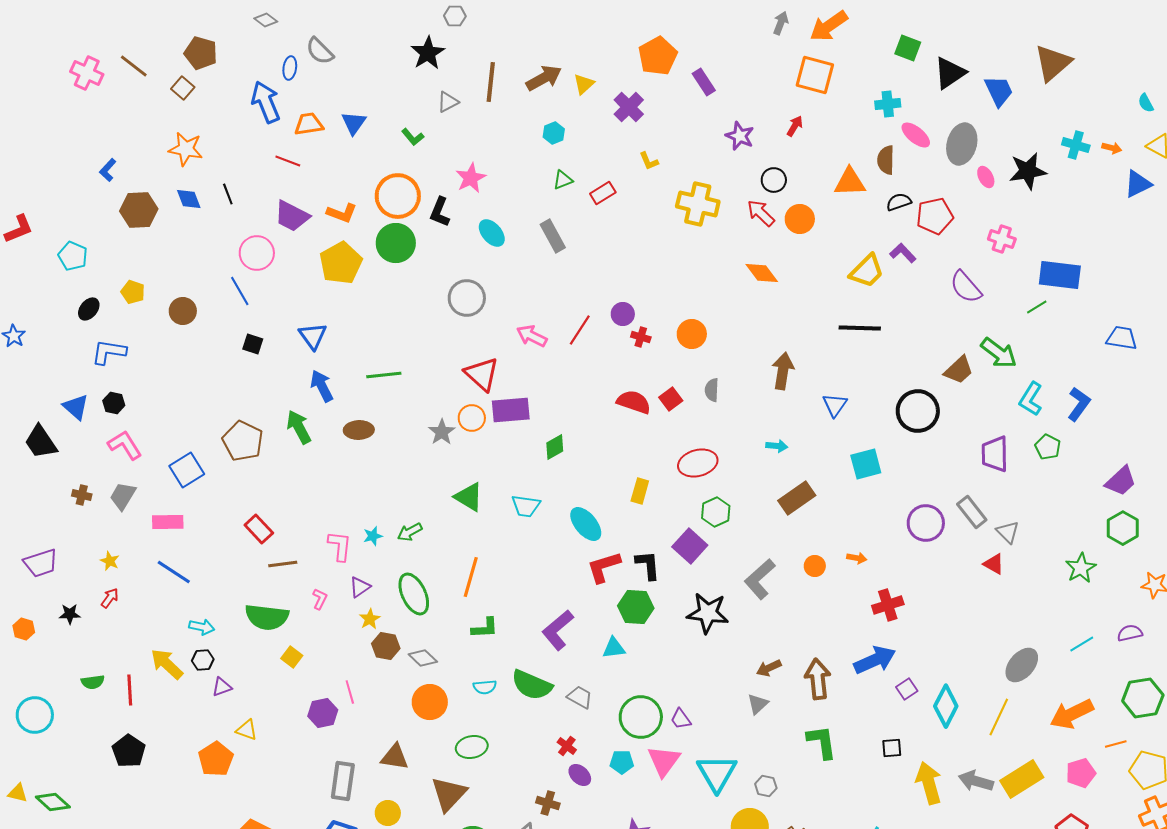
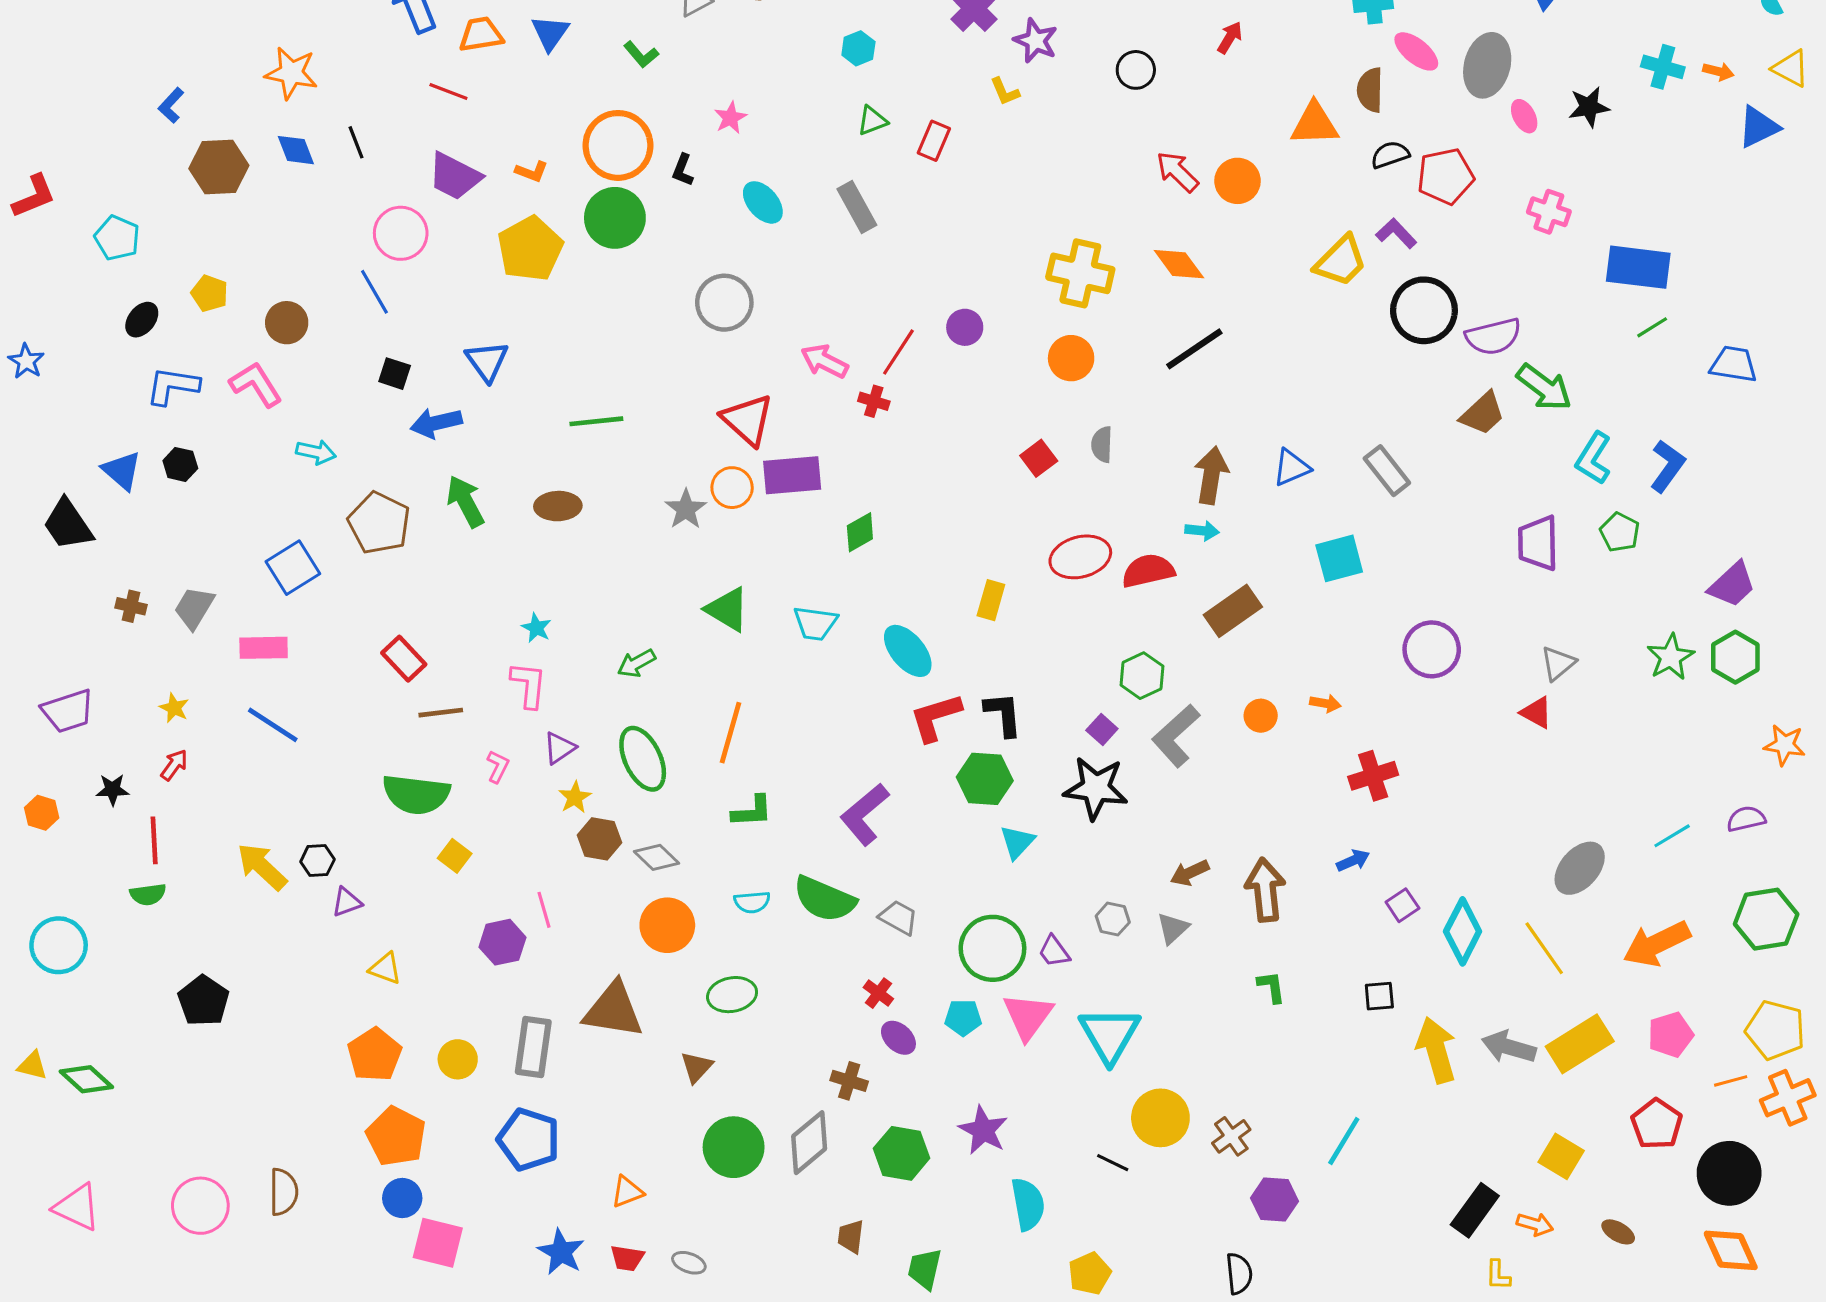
purple star: (740, 136) -> (1036, 41), moved
black star: (1028, 171) -> (1589, 107), size x0.7
pink star: (471, 178) -> (730, 118), size x0.7
black circle: (774, 180) -> (1136, 70), moved
red rectangle: (603, 193) -> (934, 141), turned -35
yellow cross: (698, 204) -> (1080, 273), moved
black L-shape: (440, 212) -> (683, 170), size x0.7
orange L-shape: (342, 213) -> (532, 172), size x0.7
purple semicircle: (966, 287) -> (1493, 337), moved, turned -63
green line: (1037, 307) -> (1652, 327), moved
black line: (860, 328) -> (1194, 349), moved, turned -36
red cross: (641, 337) -> (874, 401), moved
brown arrow: (783, 371) -> (1211, 475), moved
blue arrow: (322, 386) -> (436, 423), moved, turned -76
red semicircle: (634, 402) -> (1148, 571), moved, turned -32
blue triangle: (835, 405) -> (1291, 468), turned 32
black circle: (918, 411) -> (1424, 310), moved
pink L-shape: (125, 445) -> (256, 384), moved
green hexagon: (716, 512) -> (1142, 676), moved
gray rectangle: (972, 512) -> (1387, 471), moved
gray triangle: (1008, 532) -> (1558, 663), turned 35
cyan star: (373, 536) -> (536, 628), moved, turned -30
purple square: (690, 546) -> (1102, 730), moved, size x0.6
green star: (1081, 568) -> (1671, 657), moved
cyan arrow: (202, 627) -> (316, 452), moved
cyan triangle: (614, 648) -> (1017, 842), moved, turned -40
blue arrow: (875, 660) -> (1353, 861), size x0.5
red line: (130, 690) -> (154, 840), moved
yellow line: (999, 717) -> (1544, 948), turned -60
green L-shape: (822, 742) -> (1271, 987), size x0.6
orange line: (1116, 744) -> (1731, 1081), moved
brown triangle: (395, 757) -> (613, 1010), size x1.4
orange pentagon: (216, 759) -> (374, 1055), moved
gray hexagon: (766, 786) -> (1113, 919), moved
brown triangle: (449, 794) -> (697, 1067), size x0.6
yellow circle: (388, 813) -> (458, 1059), moved

